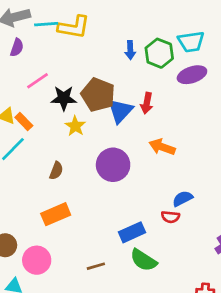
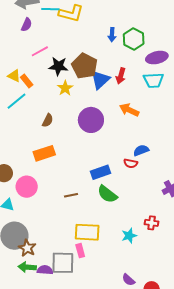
cyan trapezoid: (191, 42) -> (153, 80), moved

